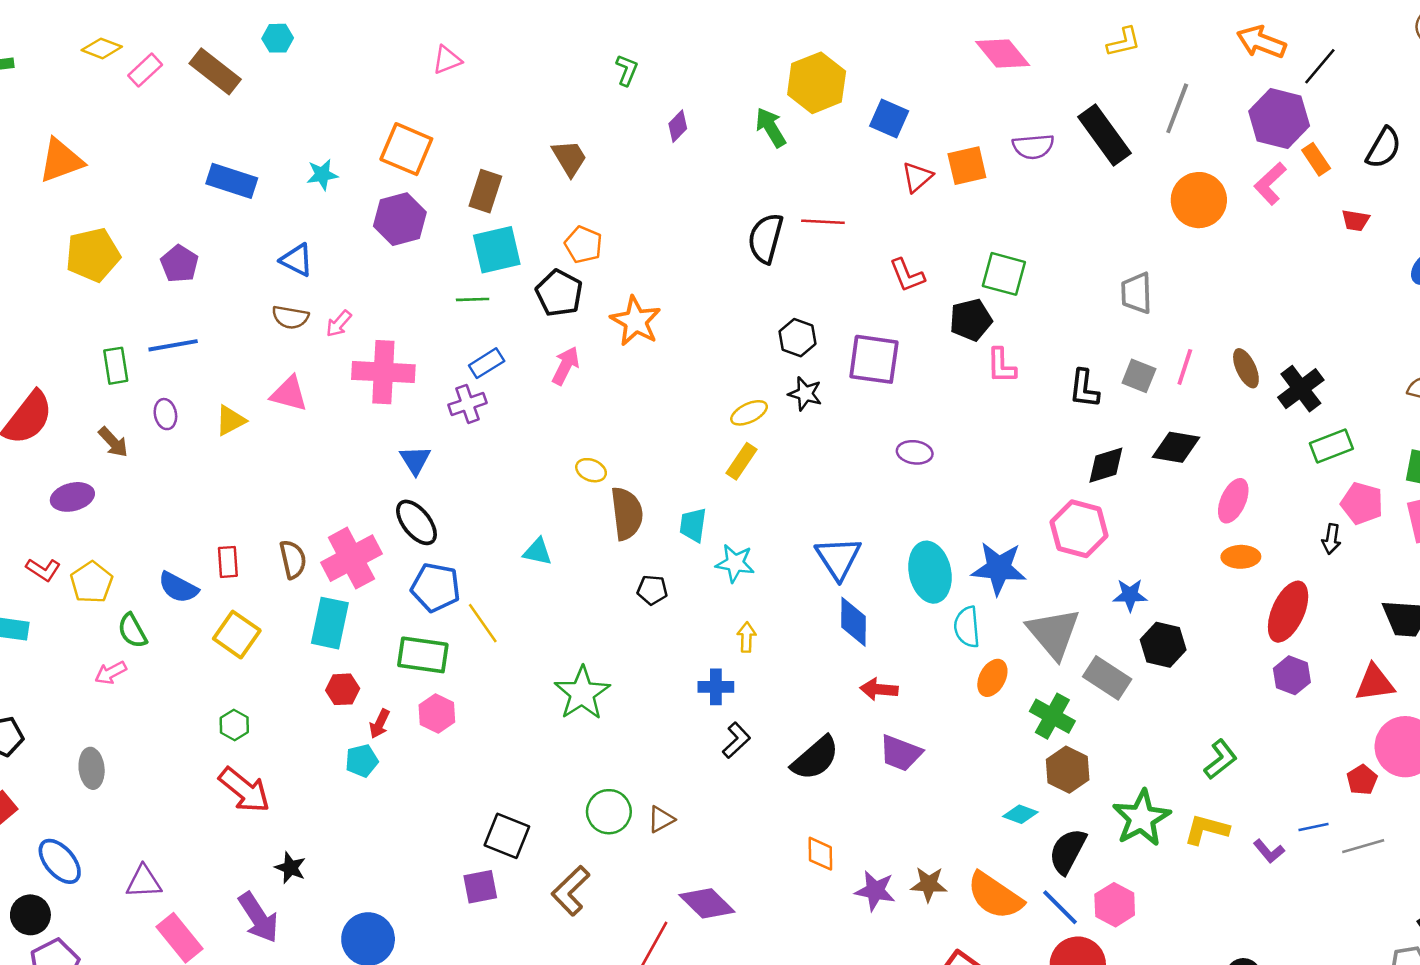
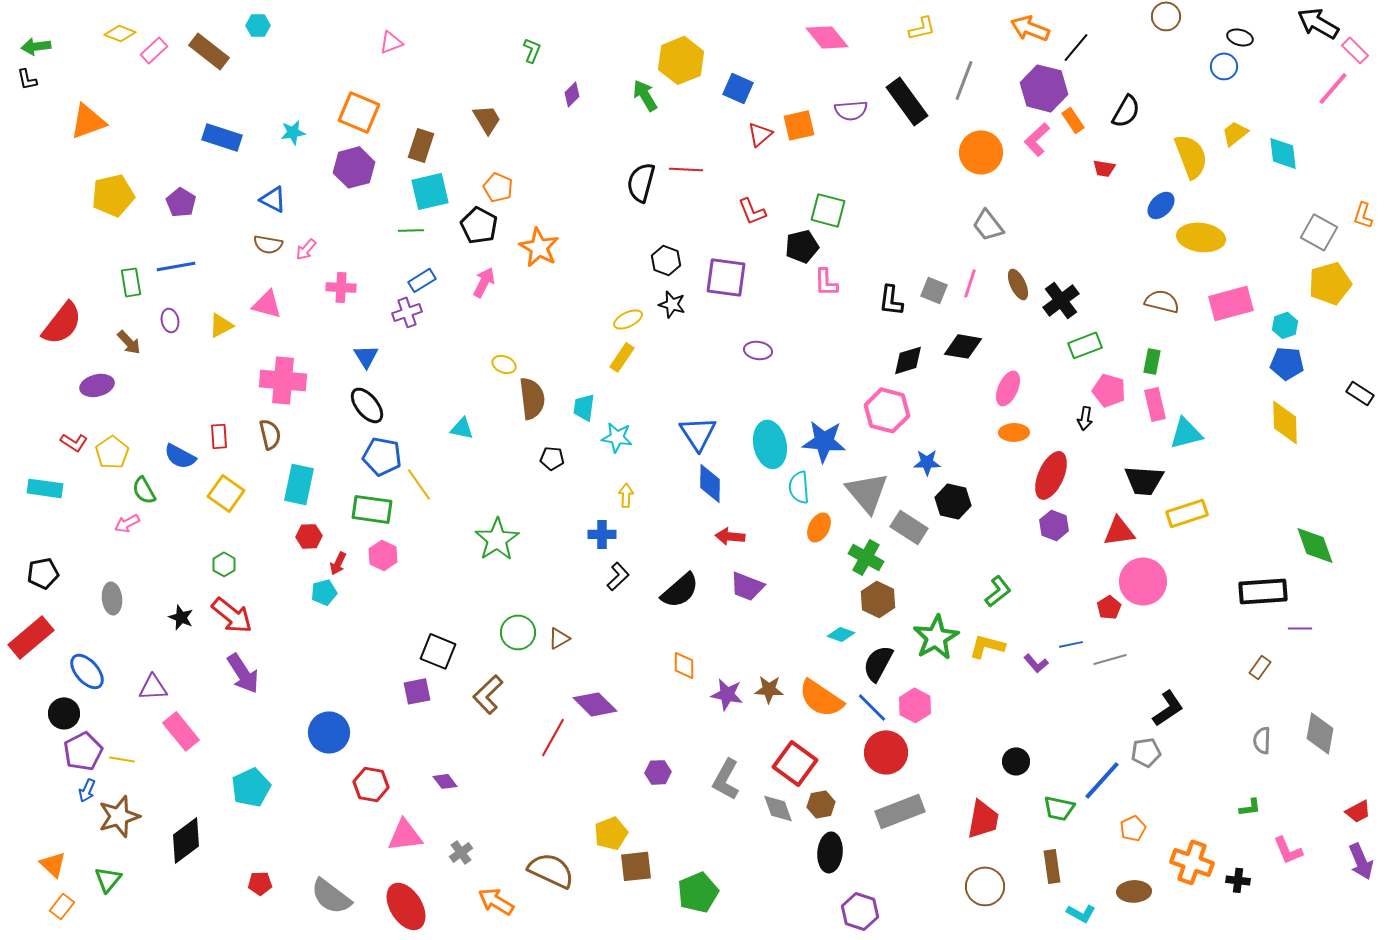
gray trapezoid: (1136, 293) -> (988, 225), moved, turned -36
pink cross: (383, 372) -> (341, 287), size x0.6
pink cross: (351, 558) -> (283, 380), moved, turned 33
black star: (290, 868) -> (181, 617), moved
purple arrow: (258, 917) -> (243, 673), moved

